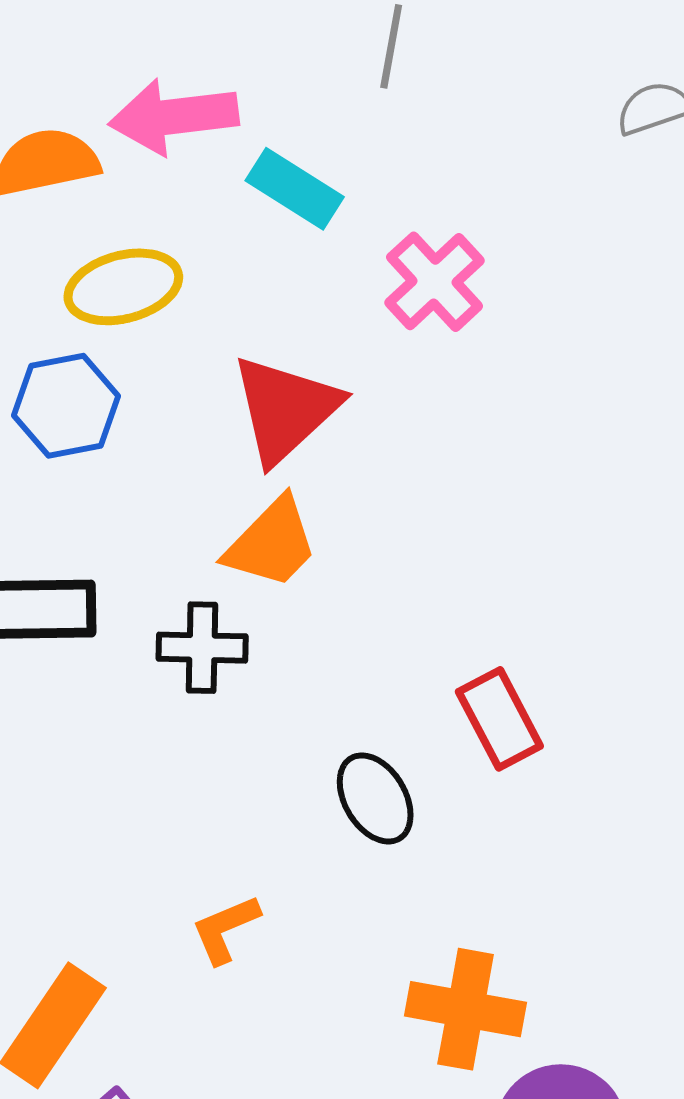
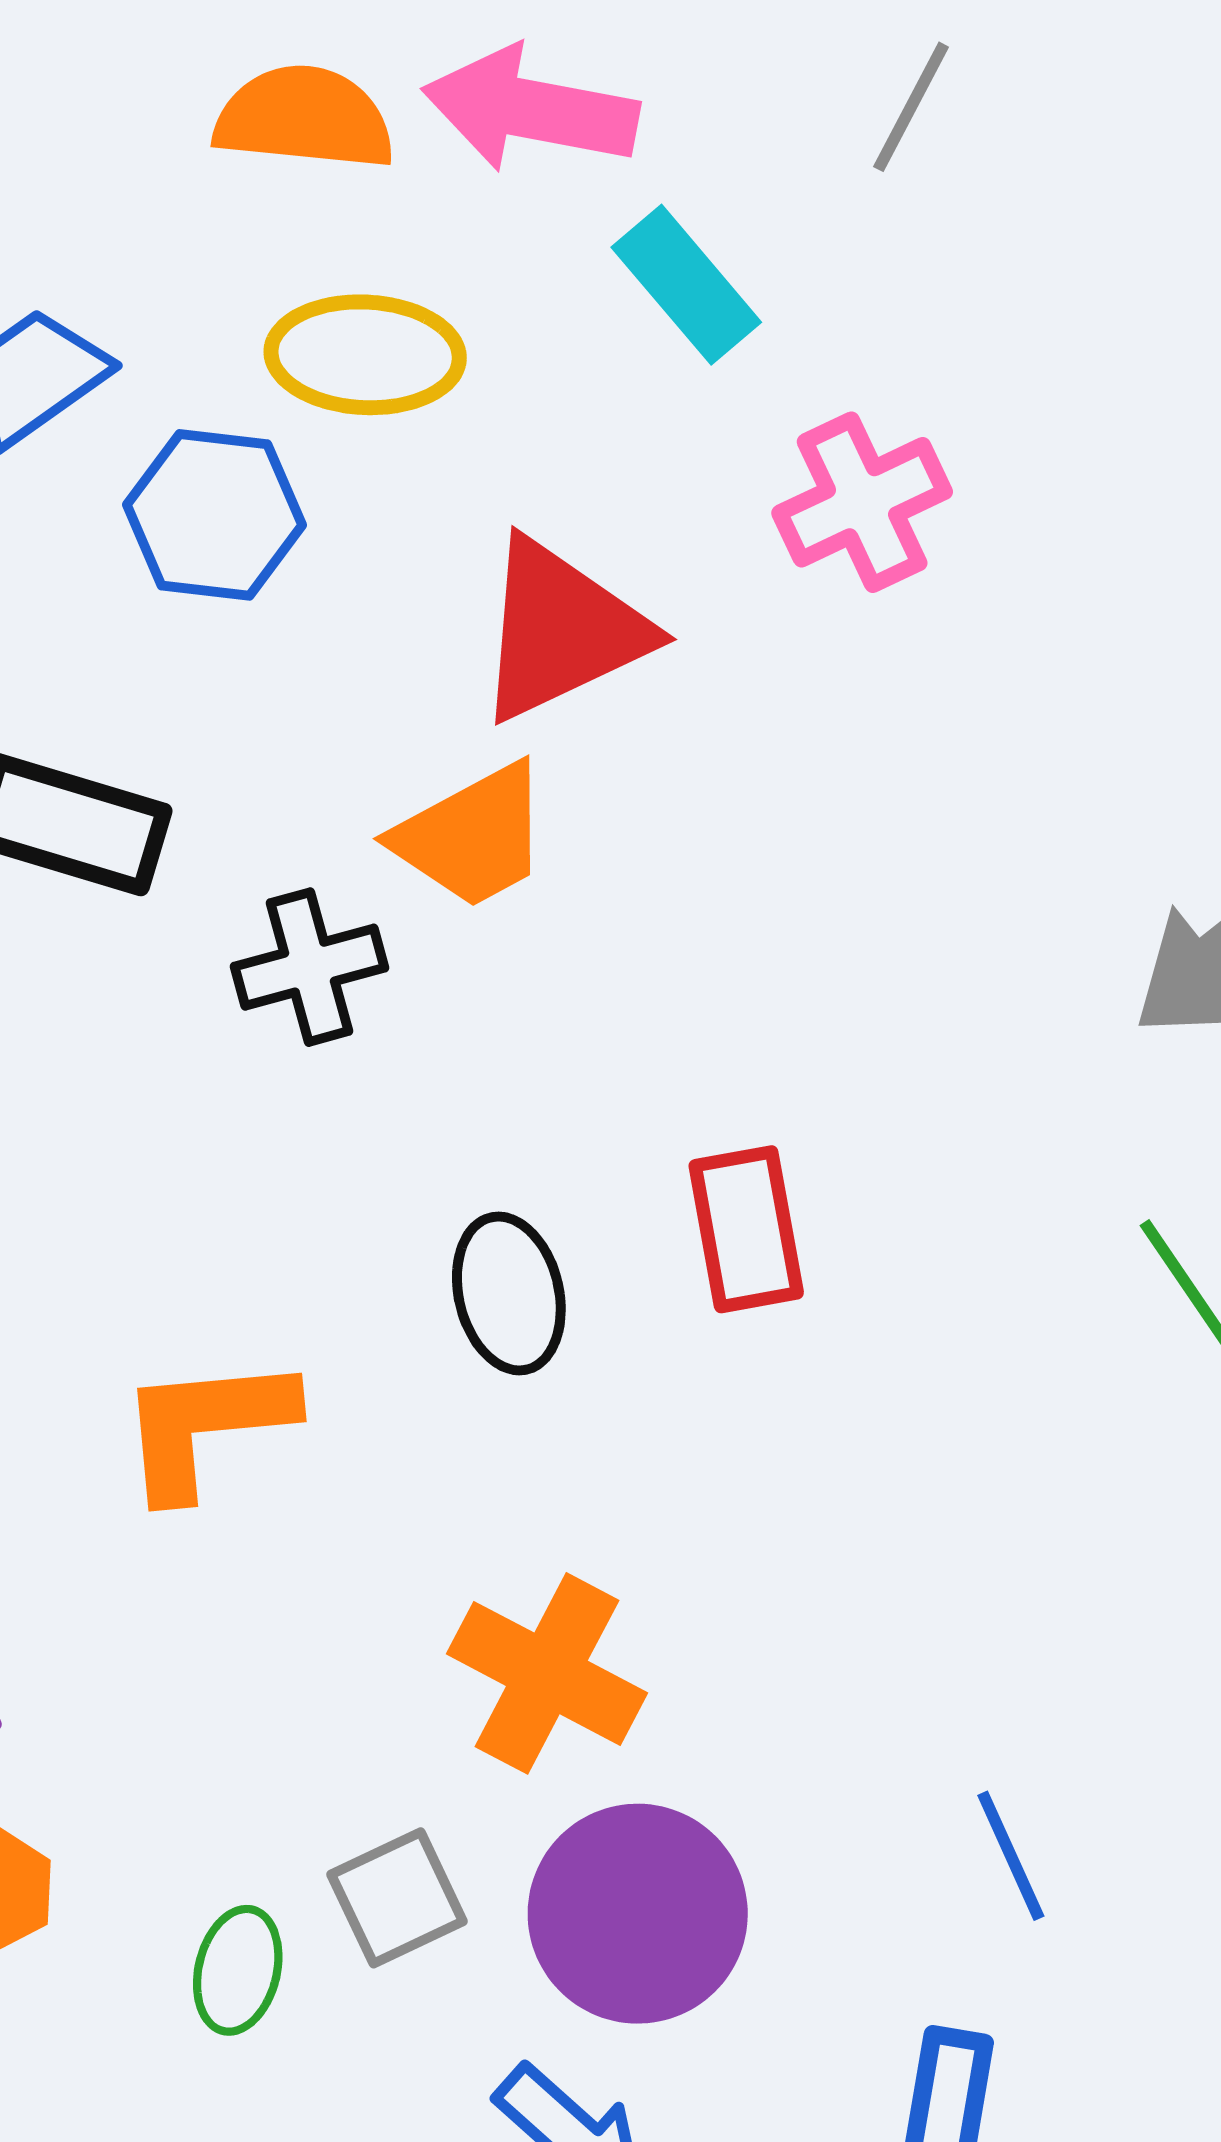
black cross: (202, 648) -> (309, 967), turned -34
orange L-shape: (225, 929) -> (206, 1426), size x1.5

